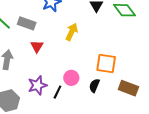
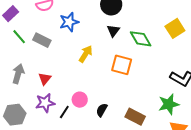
red triangle: (37, 46) -> (45, 79), moved
orange square: (106, 63) -> (122, 65), moved

